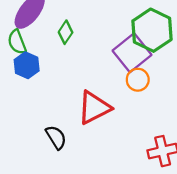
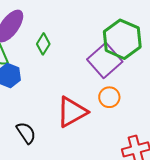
orange circle: (138, 80) -> (109, 97), moved
black semicircle: (56, 137) -> (26, 133), moved

